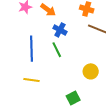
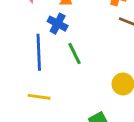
blue cross: (60, 30) -> (58, 24), moved

